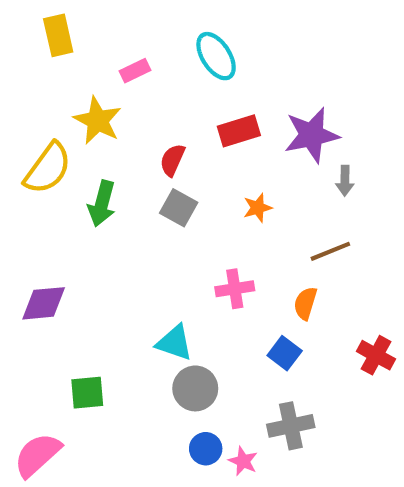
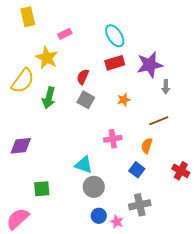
cyan ellipse: (216, 56) -> (115, 36), moved

